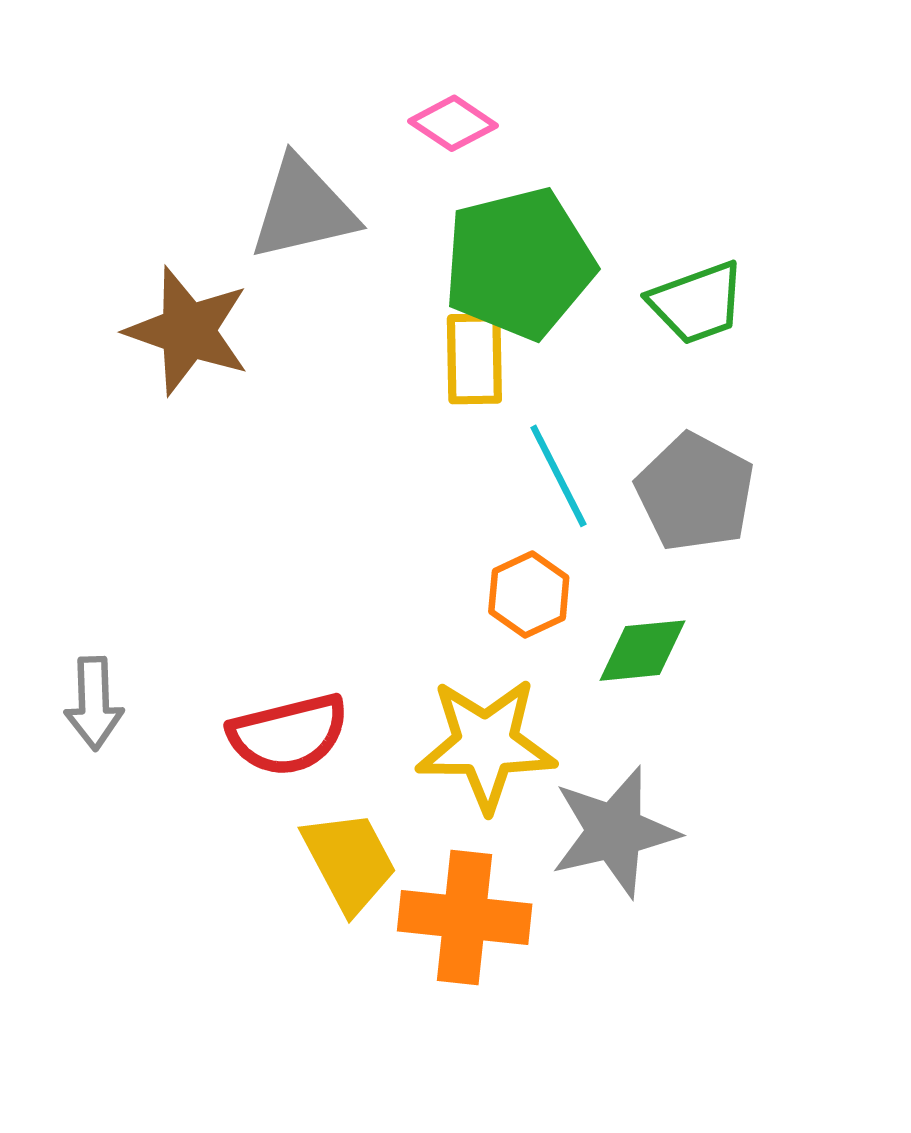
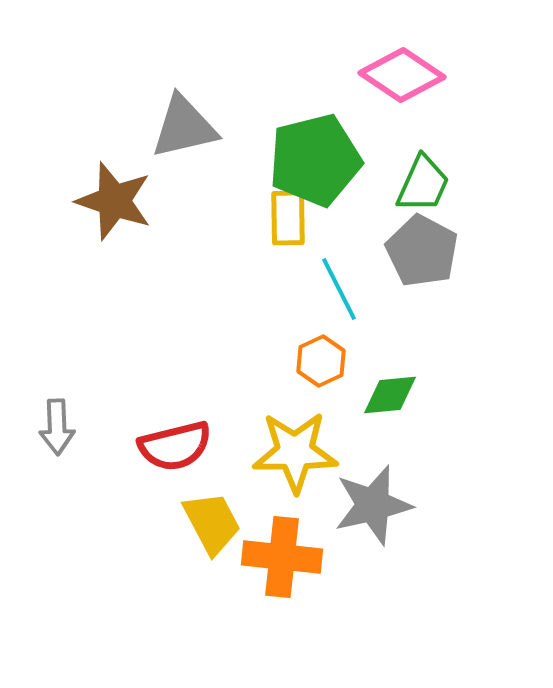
pink diamond: (453, 123) -> (402, 75), moved, size x1.6
green trapezoid: (697, 303) -> (423, 184), turned -46
gray pentagon: (695, 492) -> (422, 251), moved

